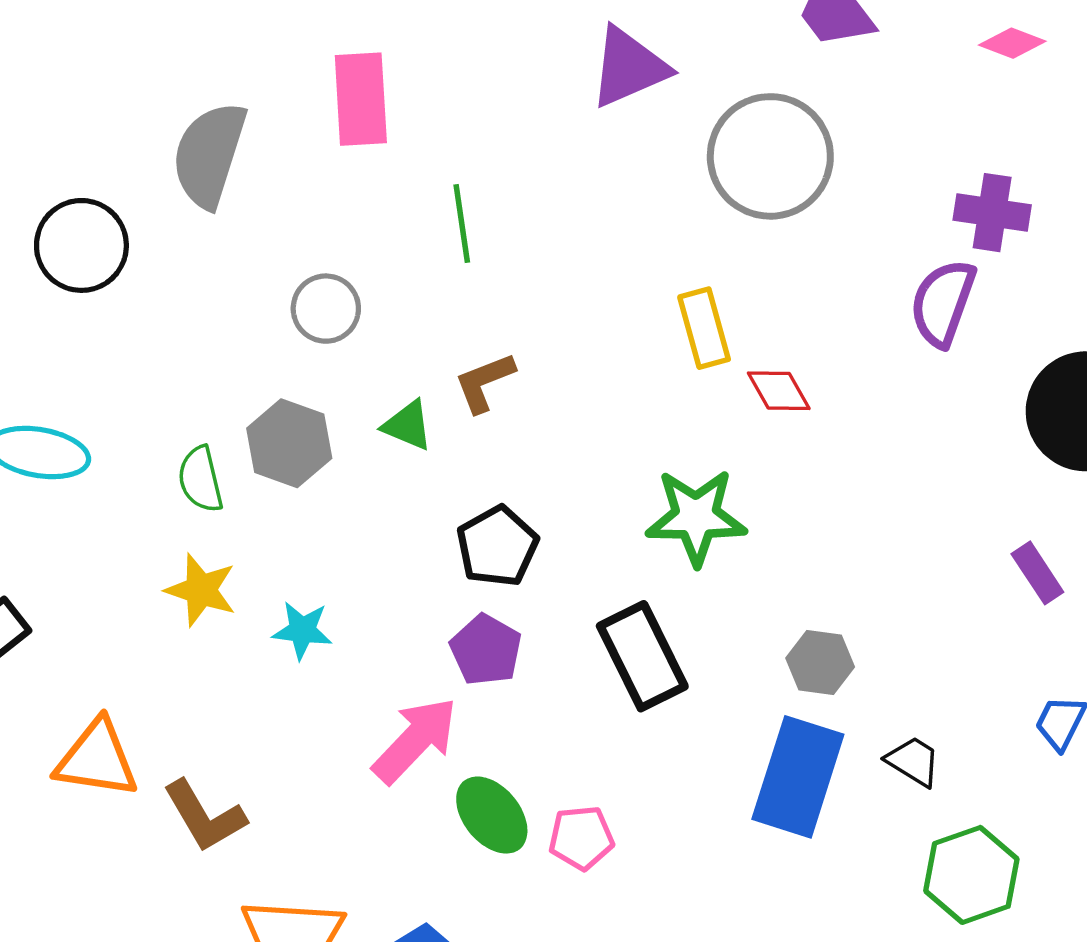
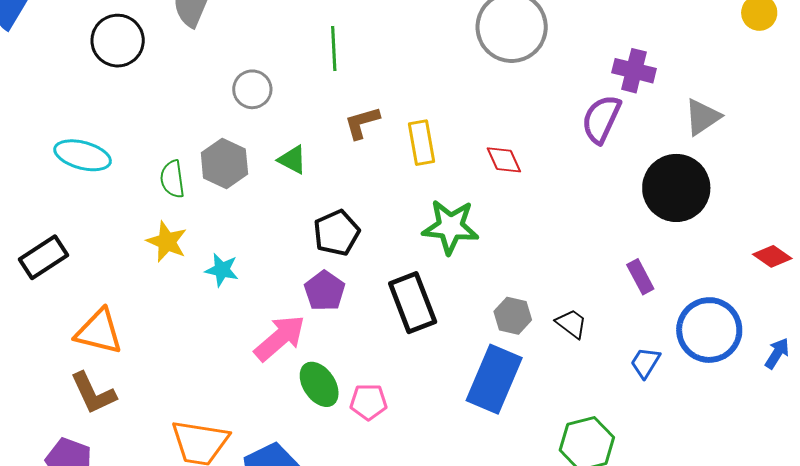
yellow rectangle: (704, 328) -> (421, 143), moved
brown L-shape: (484, 382) -> (362, 123), moved
black trapezoid: (913, 761) -> (571, 324), moved
brown L-shape: (204, 816) -> (93, 393), moved

